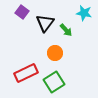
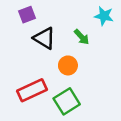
purple square: (22, 12) -> (27, 15), turned 32
black triangle: (45, 23) -> (44, 38), moved, turned -36

